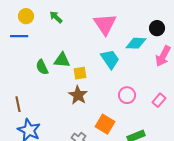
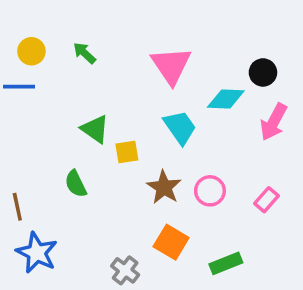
green triangle: (62, 60) -> (95, 129), turned 30
green semicircle: (42, 67) -> (76, 184), moved
brown star: (78, 95) -> (164, 187), moved

